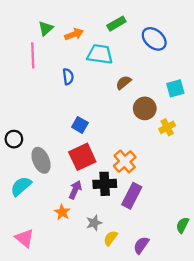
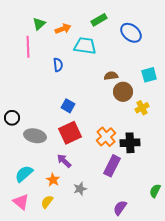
brown semicircle: (124, 83) -> (111, 76), moved, turned 32
gray ellipse: (41, 160) -> (35, 136), turned -55
black cross: (105, 184) -> (130, 143), moved
cyan semicircle: (21, 186) -> (24, 174), moved
purple arrow: (75, 190) -> (64, 161), turned -70
yellow semicircle: (111, 238) -> (47, 202), moved

